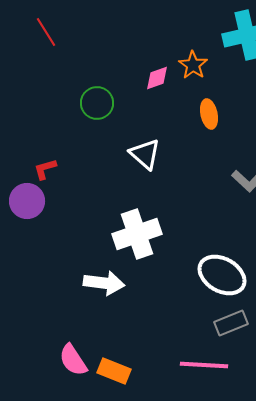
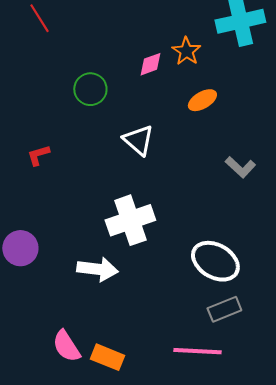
orange ellipse: (209, 114) -> (202, 100), turned 72
purple circle: (27, 201) -> (20, 248), moved

